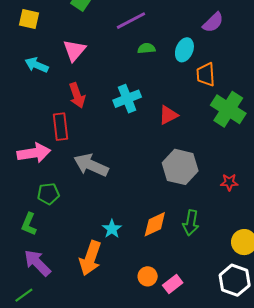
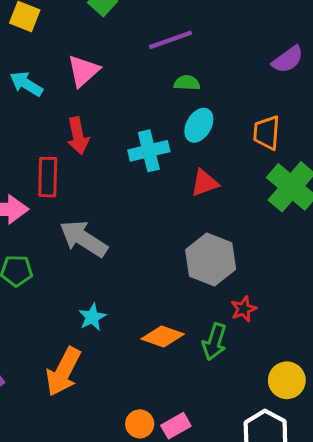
cyan ellipse: (184, 50) -> (199, 125), moved
red star: (229, 182) -> (244, 309), moved, turned -30
orange diamond: (155, 224) -> (163, 336), turned 36
cyan star: (112, 229) -> (92, 317), moved
orange circle: (148, 276) -> (140, 424), moved

